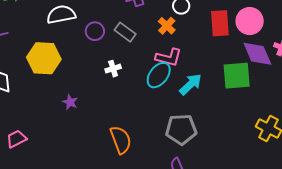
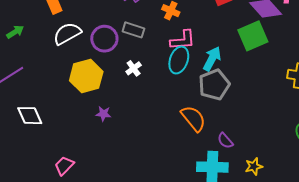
purple circle: (95, 31) -> (104, 39), size x1.4
yellow hexagon: (44, 58) -> (86, 76), moved
gray pentagon: (181, 129) -> (214, 85), moved
orange semicircle: (121, 140) -> (193, 118), moved

